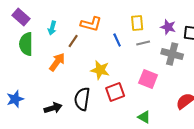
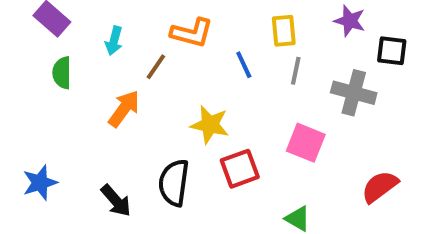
purple star: (168, 27) -> (350, 21), moved
gray line: (143, 43) -> (296, 71), turned -64
green semicircle: (26, 44) -> (62, 73), size x0.7
black arrow: (53, 108) -> (116, 201), turned 66

